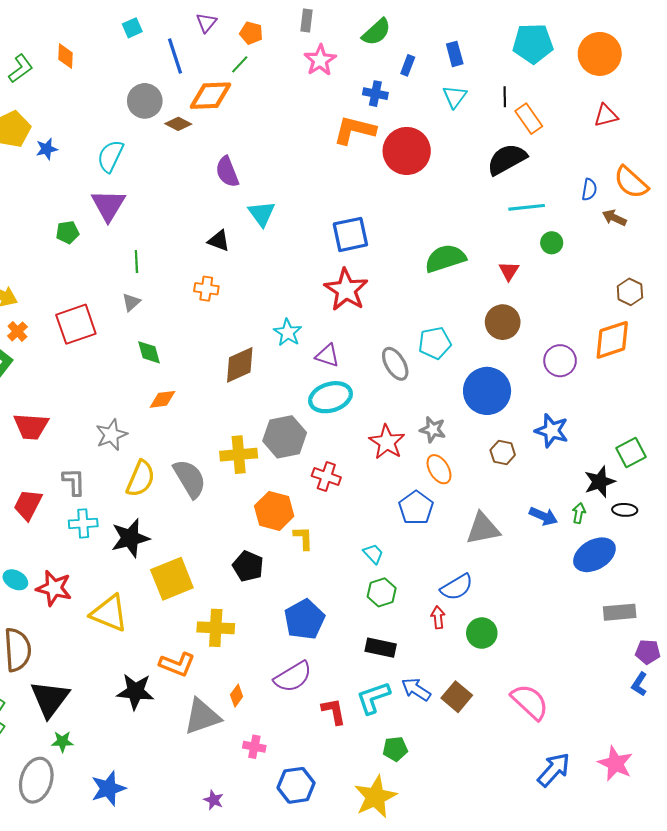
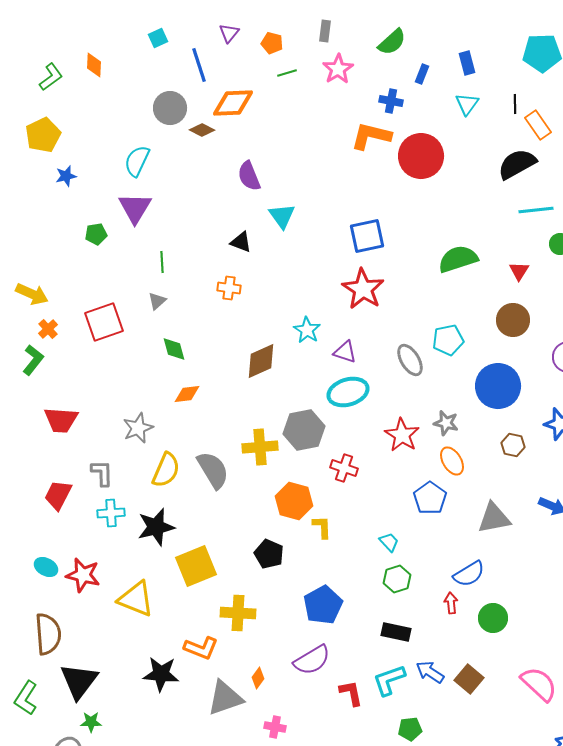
green line: (240, 64) -> (287, 73), moved, turned 30
blue star: (47, 149) -> (66, 176), moved

